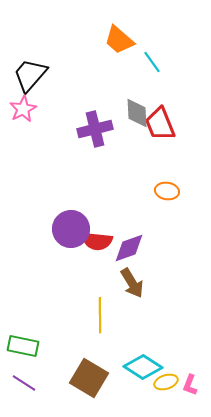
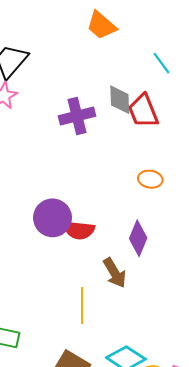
cyan line: (152, 62) -> (162, 63), moved
purple diamond: (129, 248) -> (138, 238), moved, turned -48

